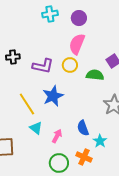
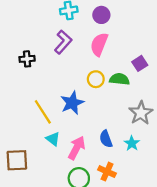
yellow circle: (70, 65) -> (96, 79), moved
purple L-shape: (43, 66) -> (63, 42), moved, turned -60
pink arrow: (57, 136) -> (77, 148), size x1.5
cyan star: (100, 141) -> (132, 143), moved

